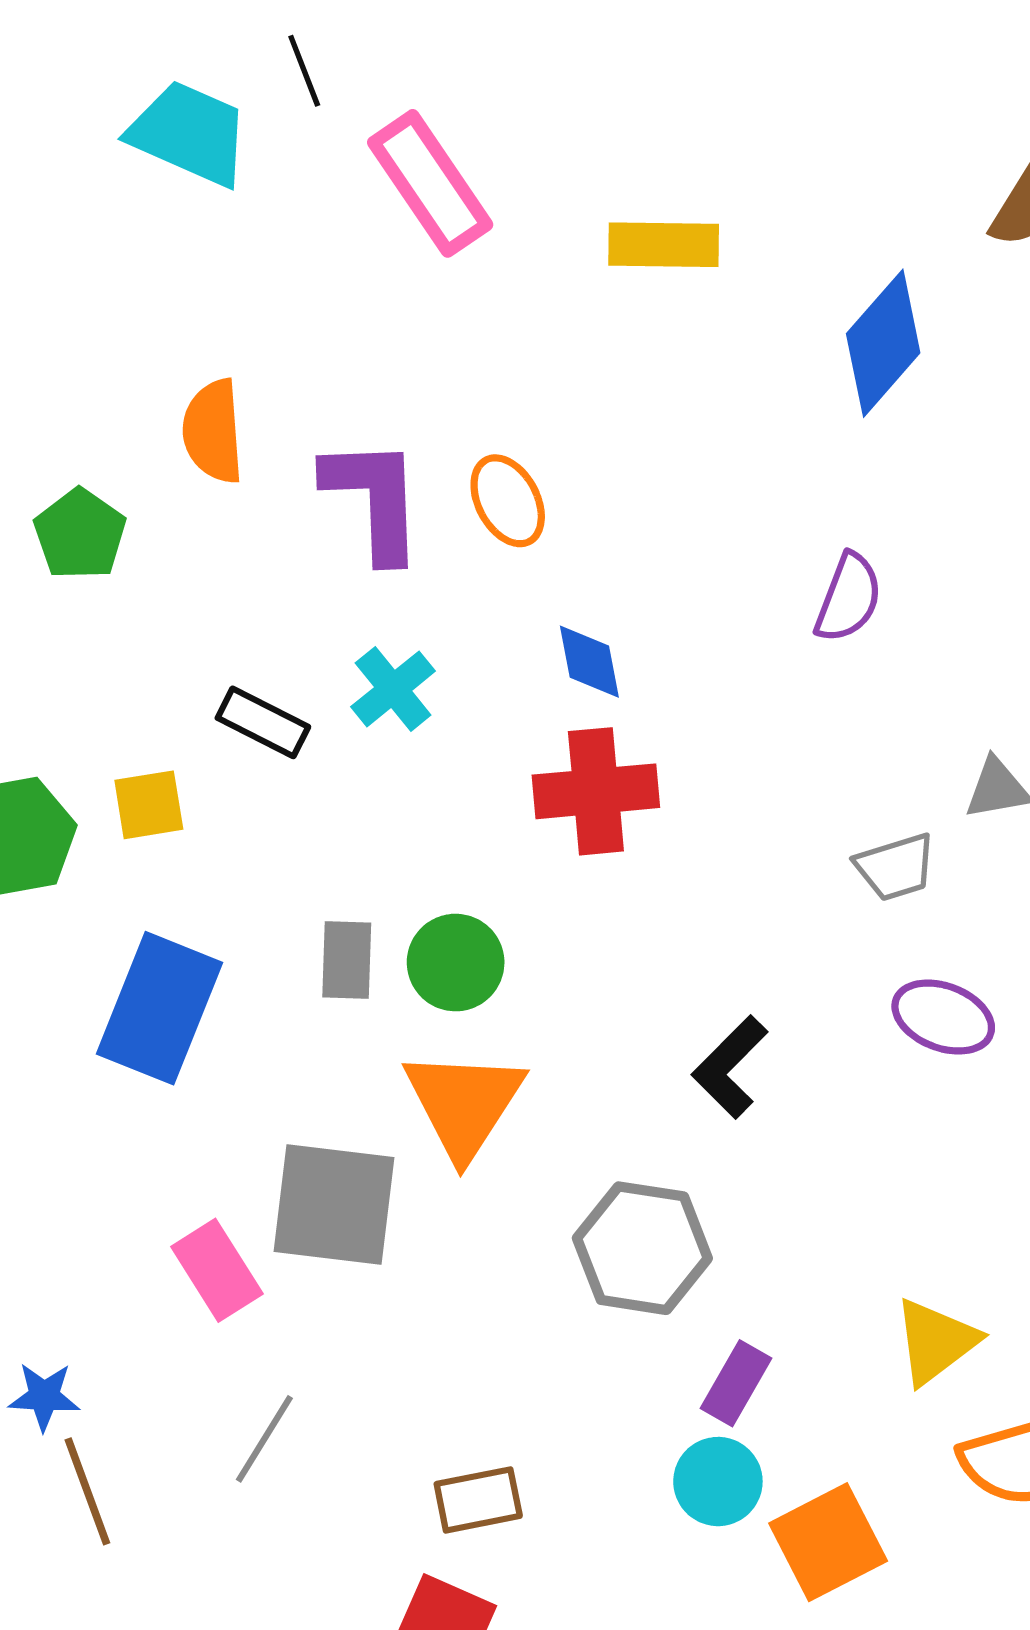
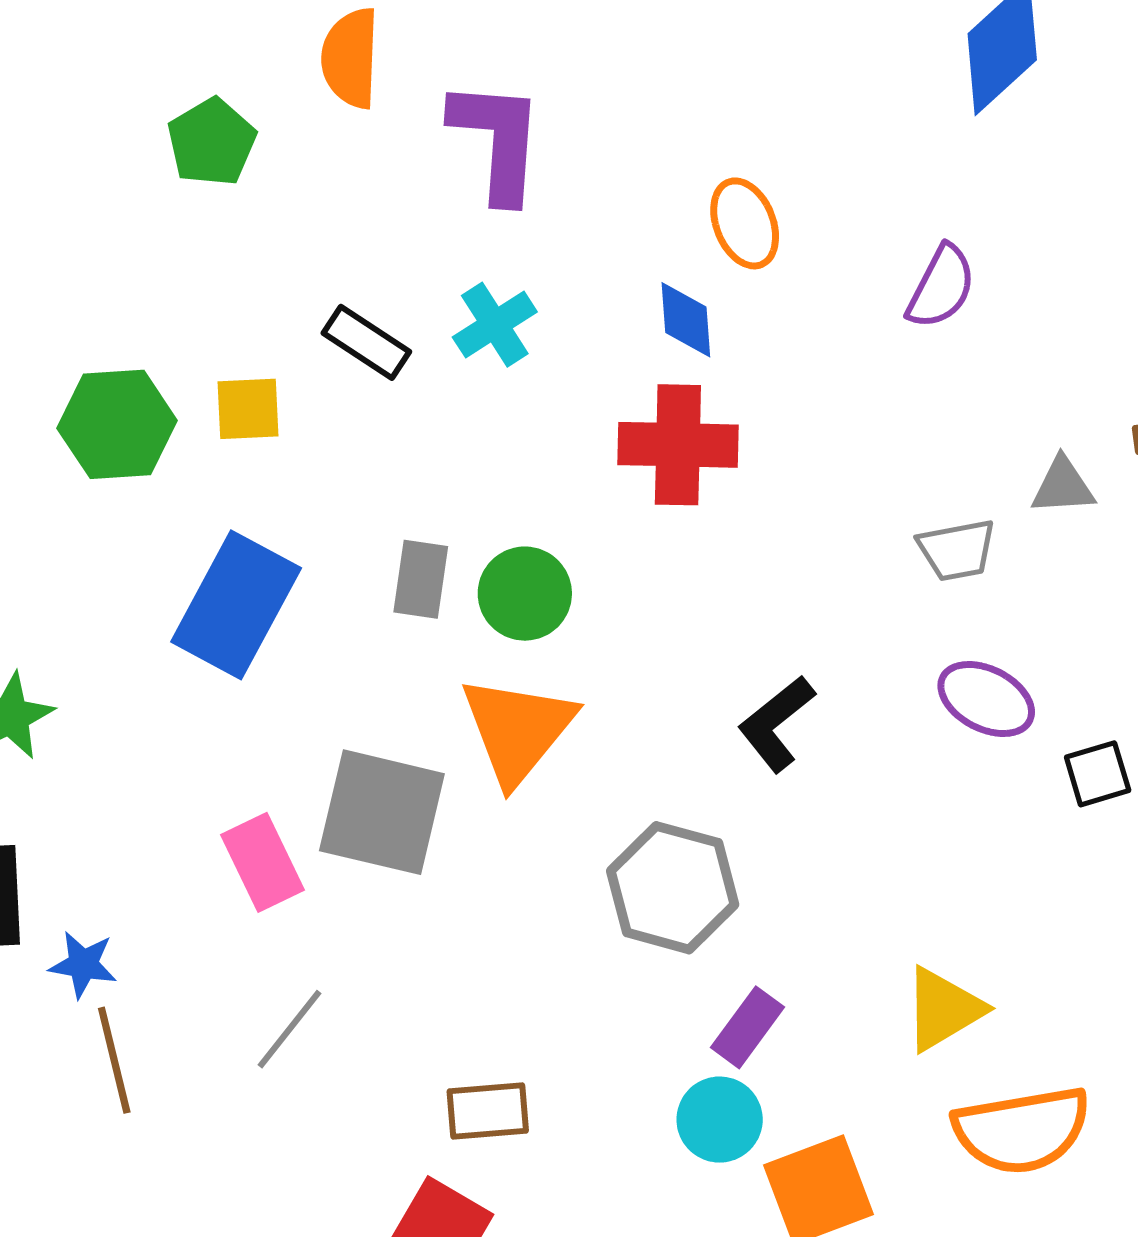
orange ellipse: (508, 501) -> (745, 223), moved

